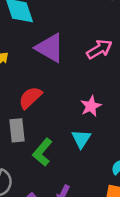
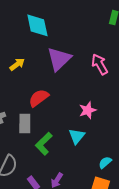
purple triangle: (50, 48) -> (59, 59), turned 40
pink arrow: (99, 49) -> (100, 64), turned -95

